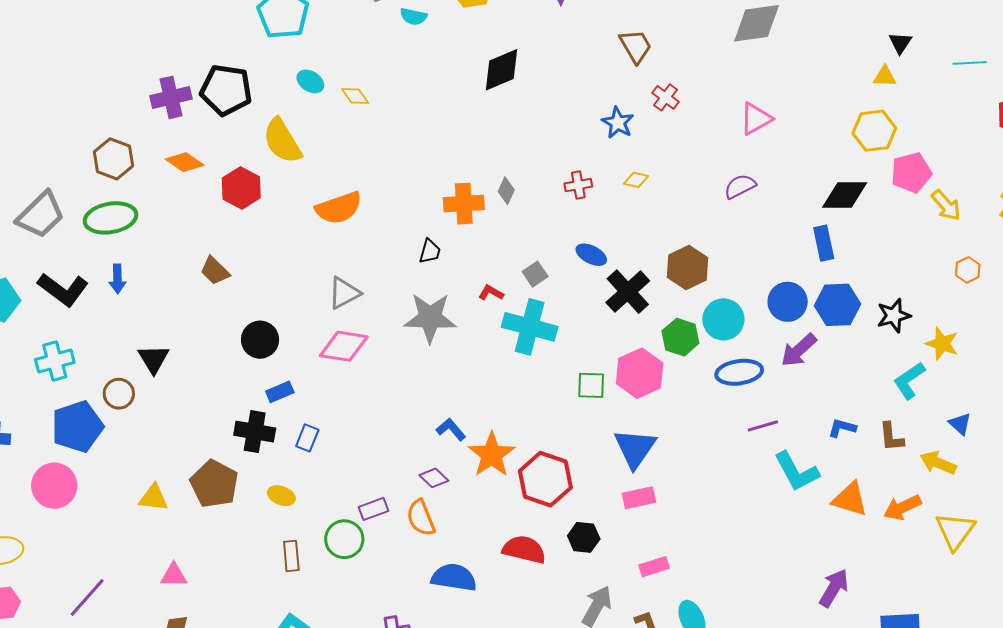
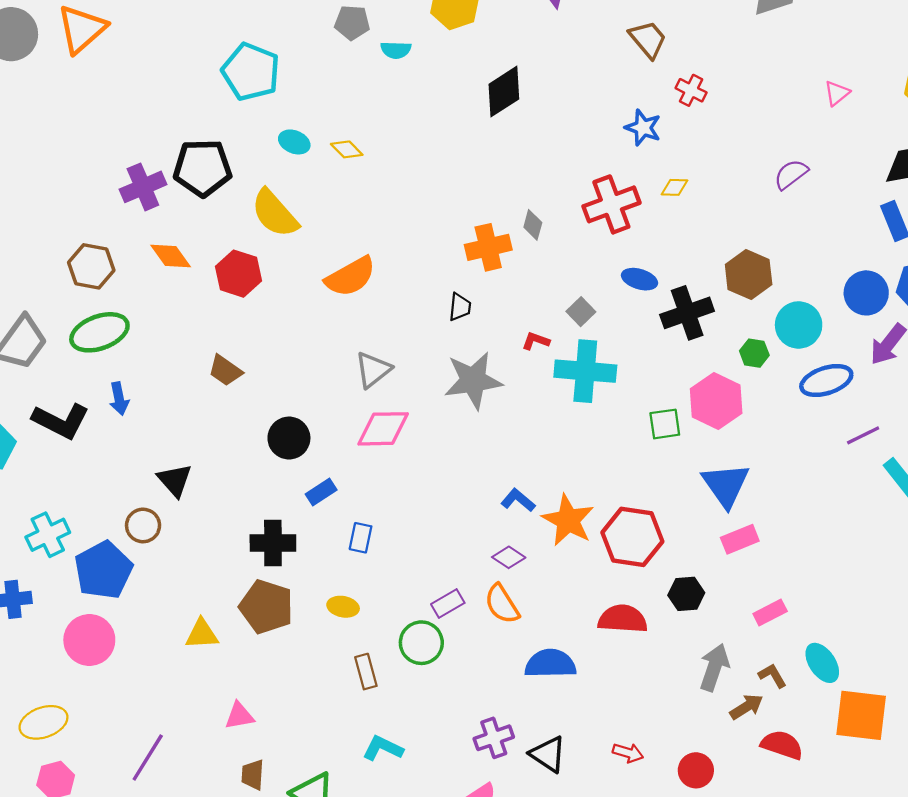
pink triangle: (756, 119) -> (837, 93), moved, size x0.7
orange diamond: (185, 162) -> (171, 256), turned 30
red cross: (578, 185) -> (611, 204), size x1.8
black cross: (628, 292) -> (687, 313), turned 33
green hexagon: (680, 337) -> (754, 353), size x0.7
cyan cross: (55, 361) -> (48, 535), moved
black cross: (255, 432) -> (273, 543), moved

